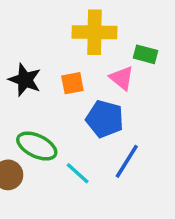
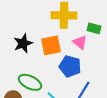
black star: (25, 80) -> (23, 43), turned 30
orange square: (72, 83) -> (51, 45), size x1.5

